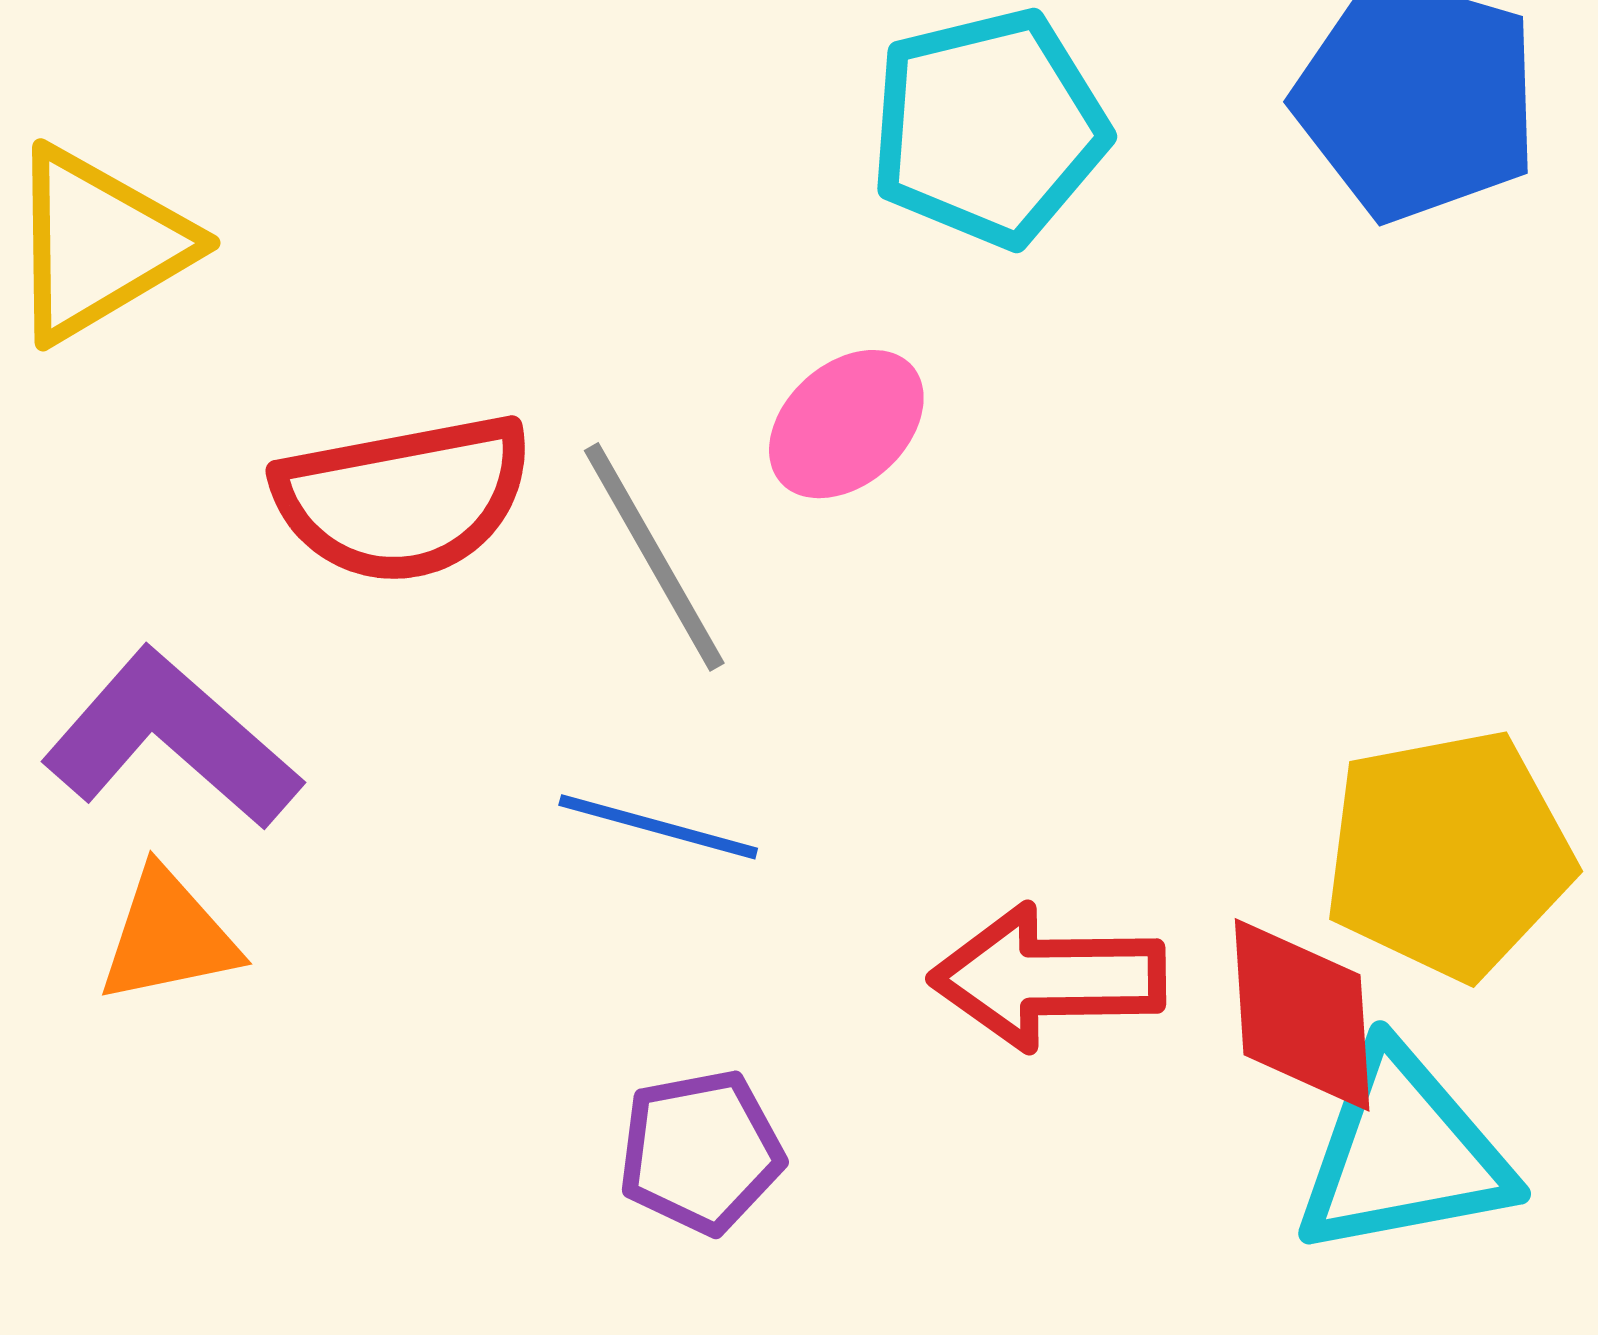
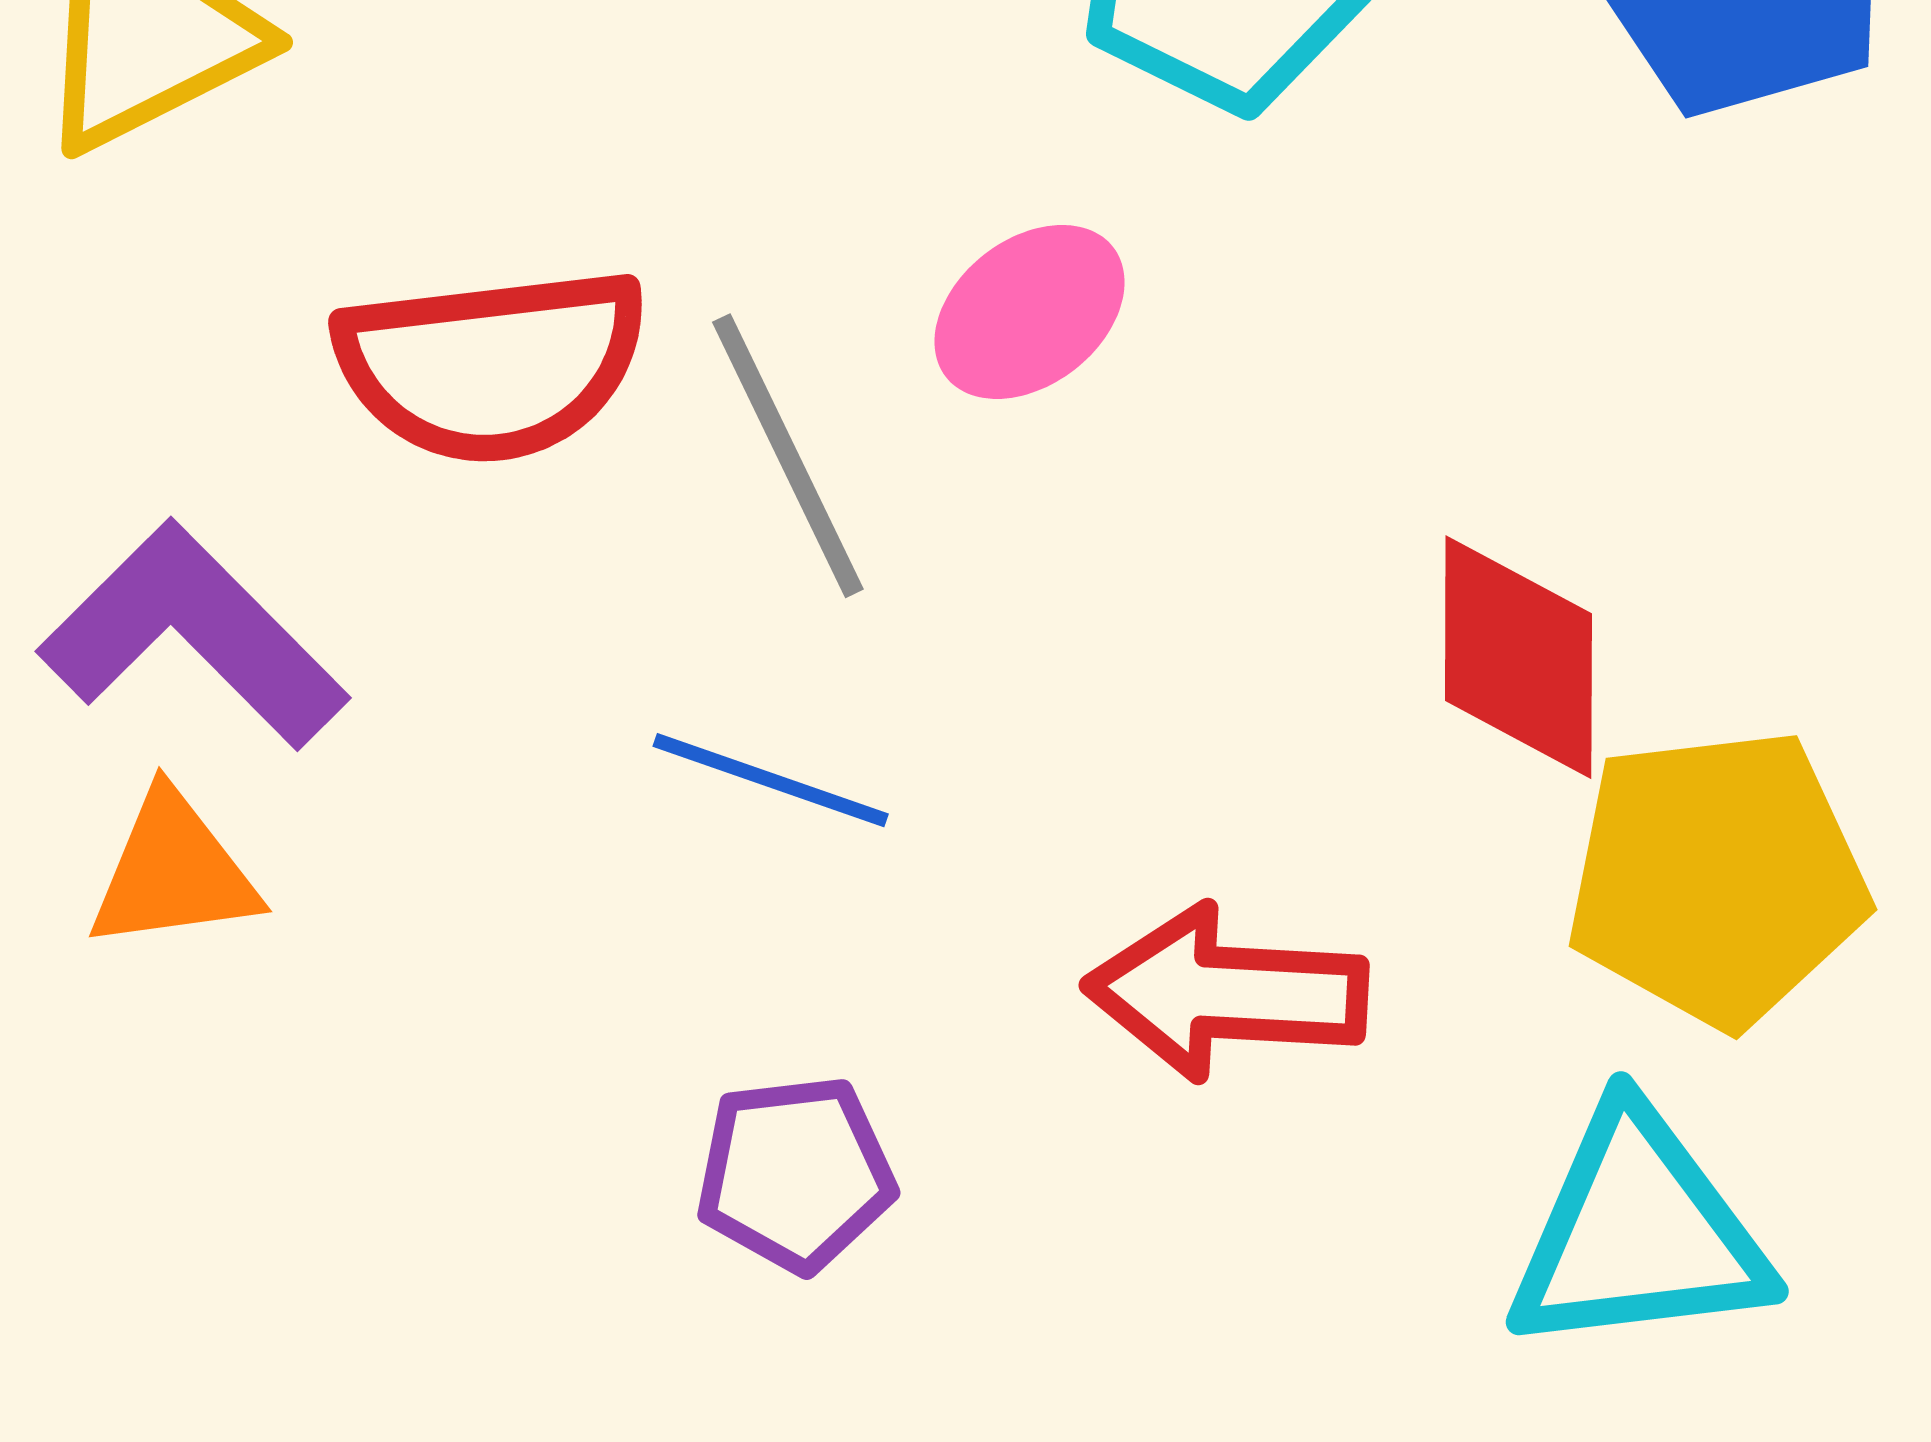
red diamond: (1302, 1015) -> (1518, 657), moved

